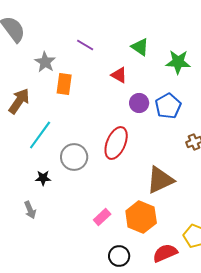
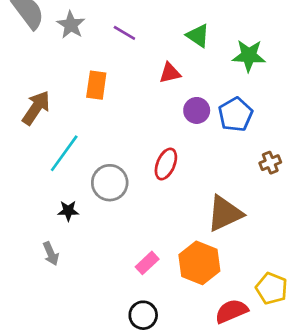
gray star: (45, 62) -> (71, 25), moved
red triangle: (119, 75) -> (170, 73), turned -42
red ellipse: (116, 143) -> (166, 164), size x0.7
black circle: (119, 256) -> (143, 315), moved

